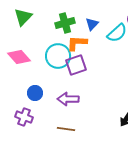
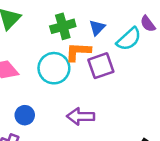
purple square: (76, 65) -> (101, 66), moved
purple arrow: (68, 99) -> (81, 116), moved

